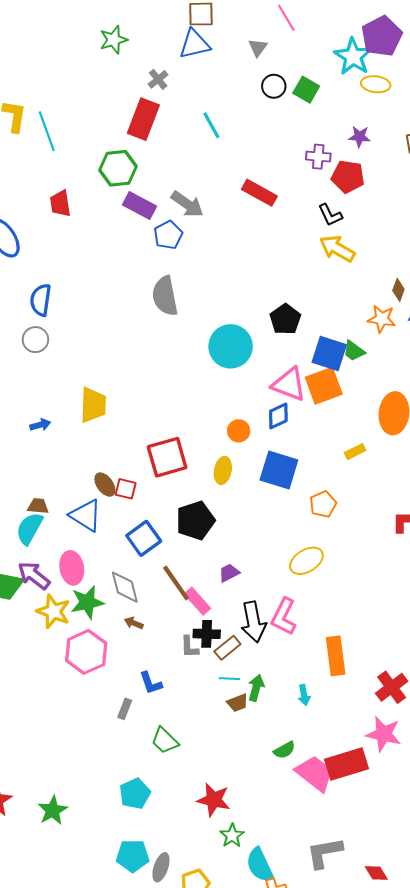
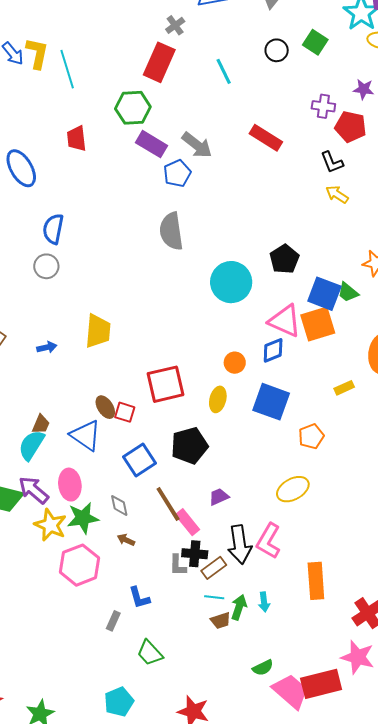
black circle: (274, 86) -> (277, 50), moved
yellow arrow: (337, 249) -> (337, 194), size x0.7
brown trapezoid: (38, 506) -> (41, 424), turned 105
gray diamond: (125, 587) -> (119, 505), size x0.7
cyan arrow: (304, 695) -> (264, 602), moved

